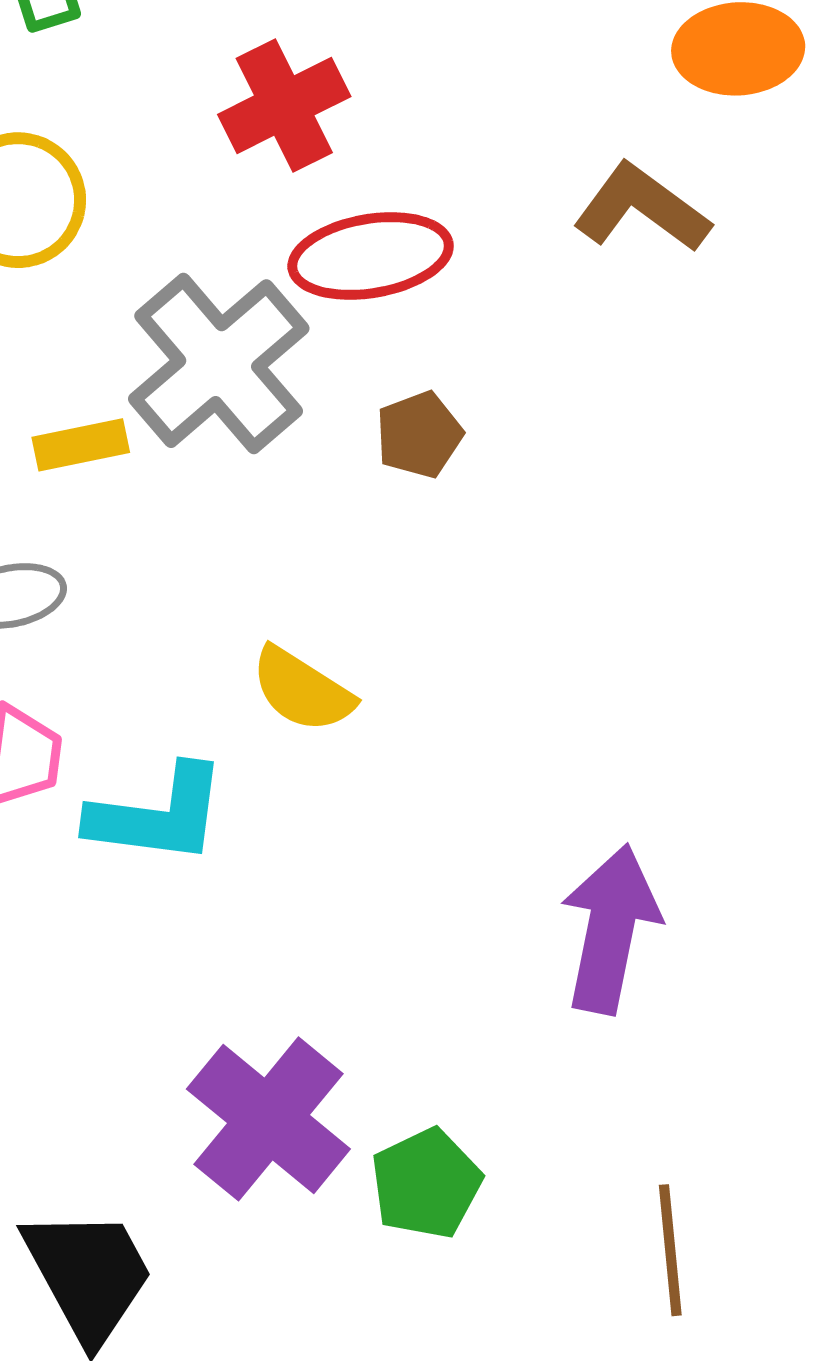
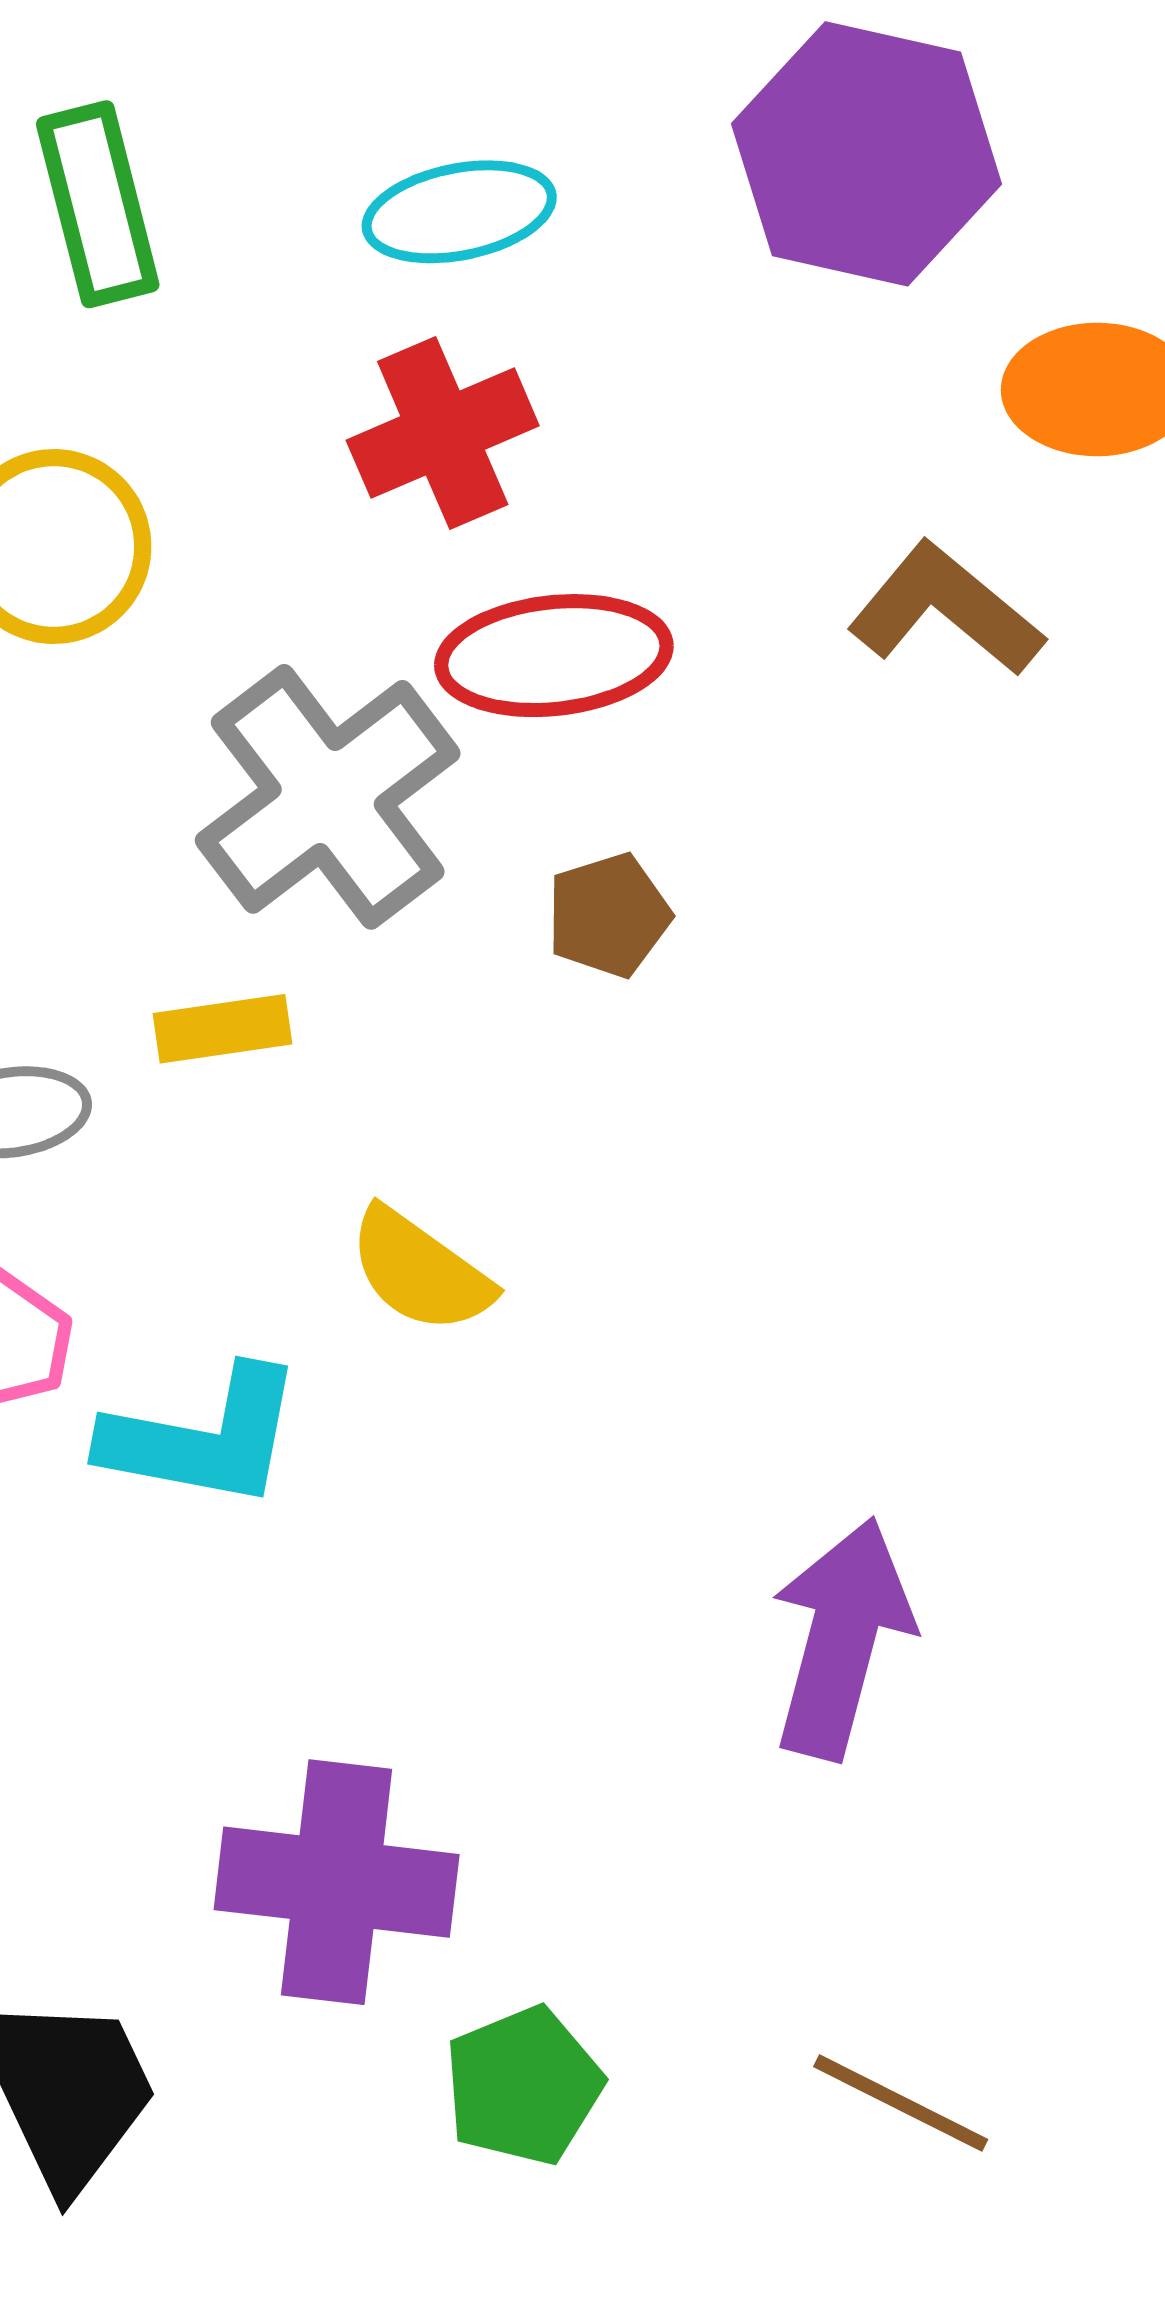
yellow rectangle: (81, 445) -> (223, 1029), moved
purple cross: (268, 1119) -> (337, 1882), turned -36
green pentagon: (426, 1184) -> (523, 2086), moved
brown line: (670, 1250) -> (901, 2103), turned -61

